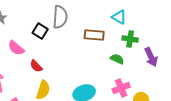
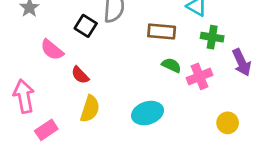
green semicircle: (117, 59) -> (171, 65), moved
pink cross: (121, 88) -> (199, 76), moved

